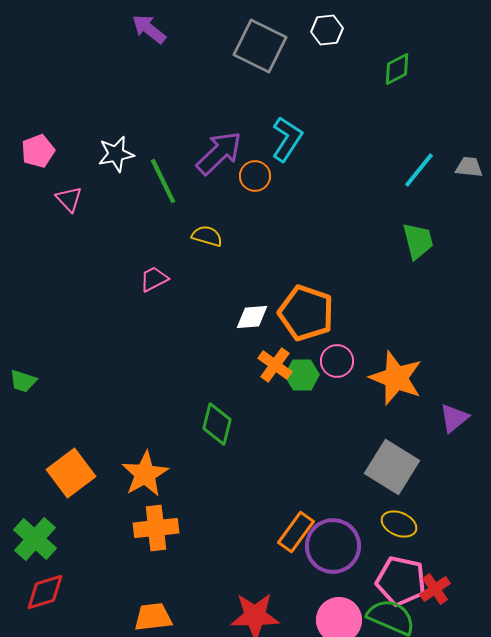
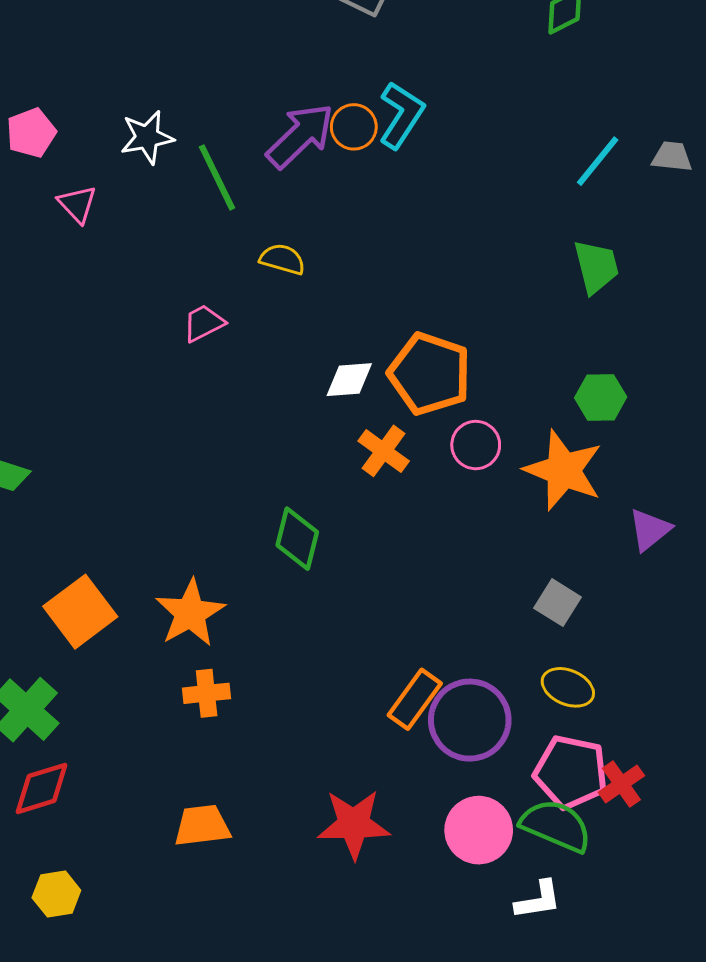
orange circle: (255, 176) -> (354, 127), moved
green hexagon: (302, 375) -> (601, 397), moved
gray square: (392, 467) -> (557, 603), size x0.6
orange cross: (156, 528) -> (207, 693), size x0.7

